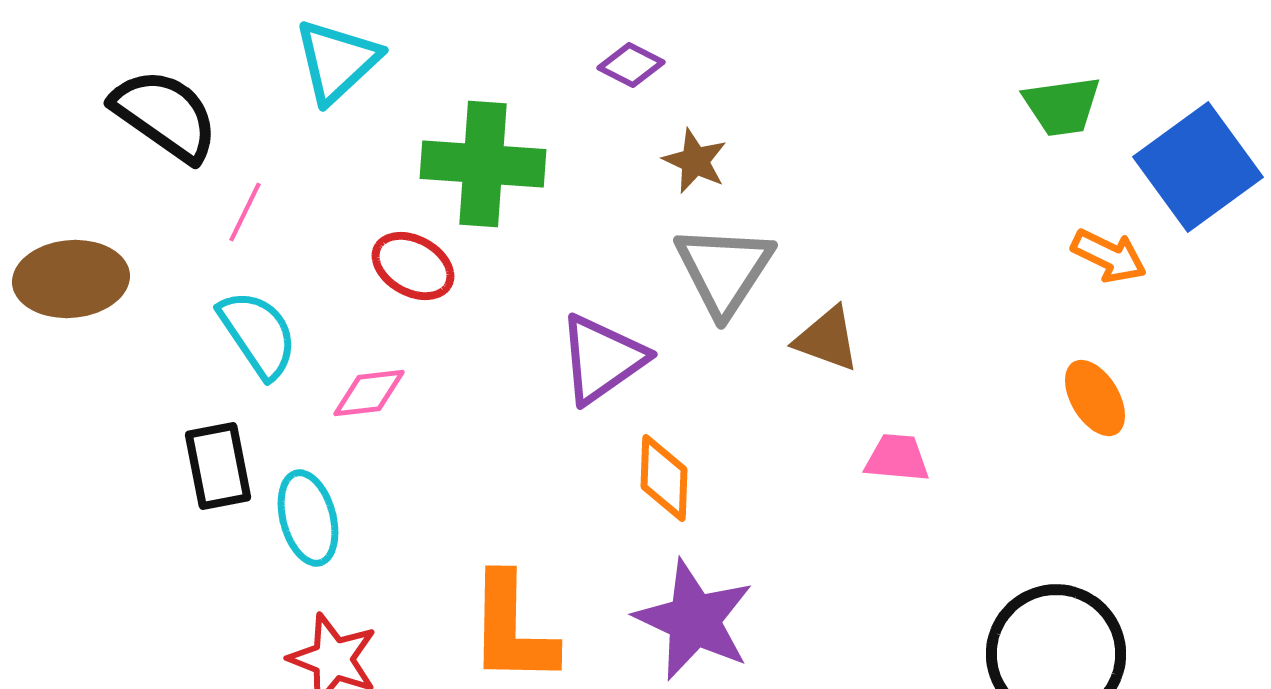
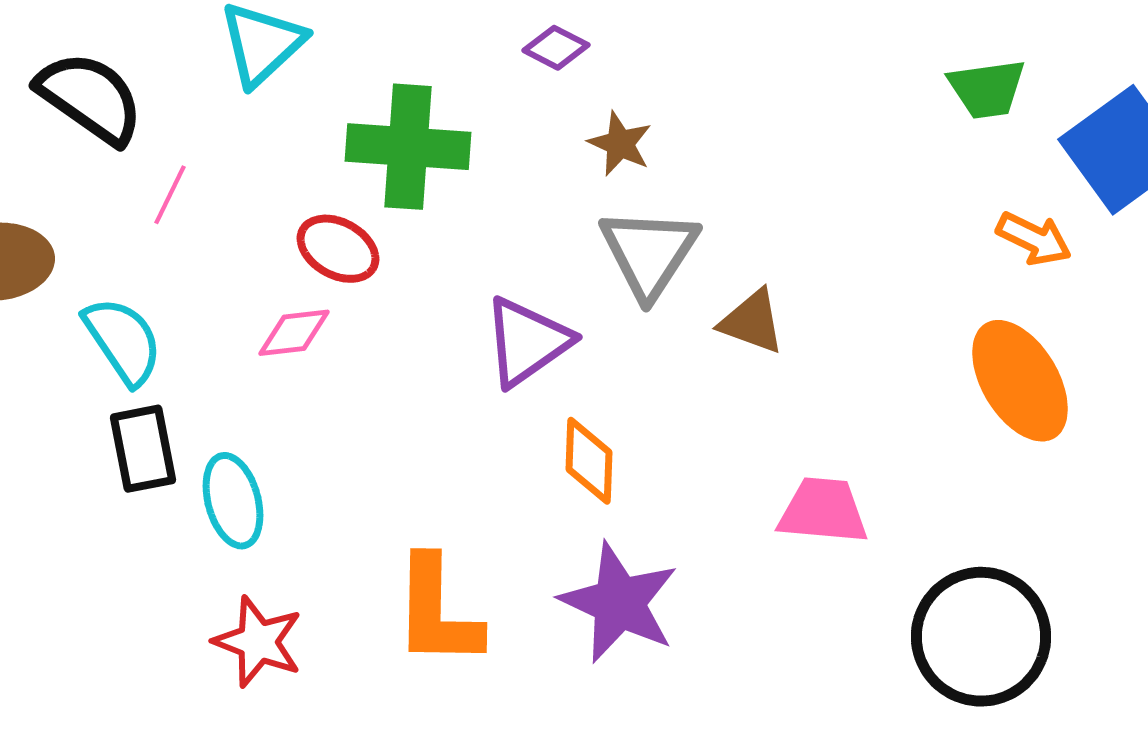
cyan semicircle: (258, 334) -> (123, 341), moved
pink diamond: (369, 393) -> (294, 333), moved
orange ellipse: (1095, 398) -> (1020, 381), size x1.6
pink trapezoid: (897, 458) -> (823, 511), moved, size x1.4

